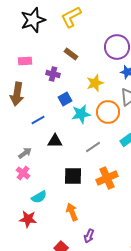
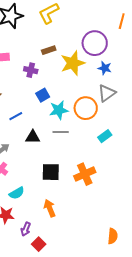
brown rectangle: (71, 54) -> (49, 50), turned -56
yellow star: (95, 83) -> (73, 63), moved, size x1.4
gray line: (93, 147) -> (61, 132), moved, turned 35
purple arrow: (89, 236) -> (26, 229), moved

